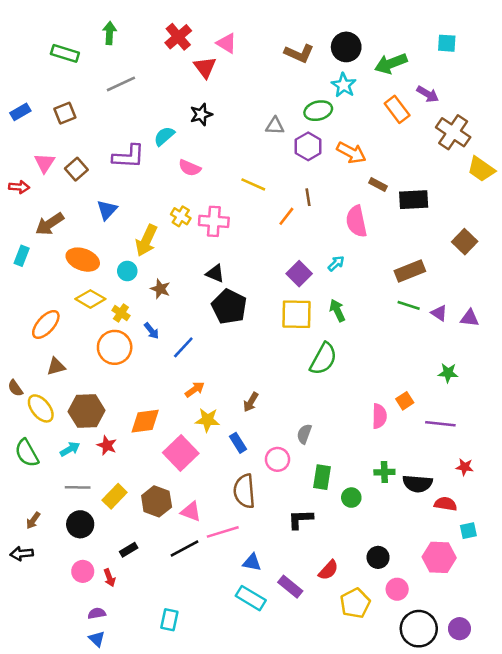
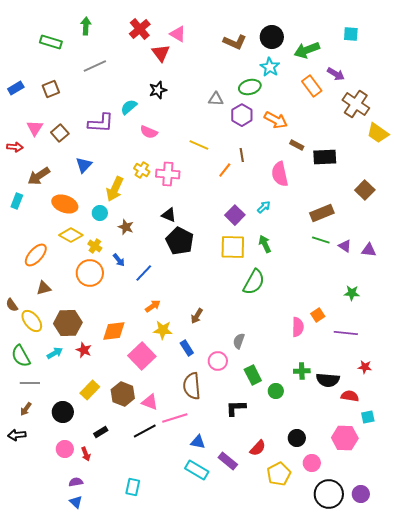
green rectangle: (322, 477) -> (253, 375), turned -36
gray line: (78, 487) -> (30, 383), moved

